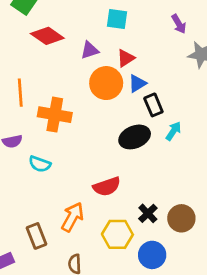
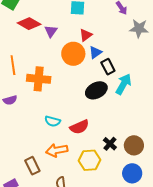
purple triangle: (90, 50) -> (51, 31), moved, turned -32
cyan arrow: (173, 131) -> (124, 84), size x1.5
cyan semicircle: (40, 164) -> (53, 121), moved
orange arrow: (72, 217) -> (57, 150), turned -125
blue circle: (152, 255) -> (132, 173), moved

